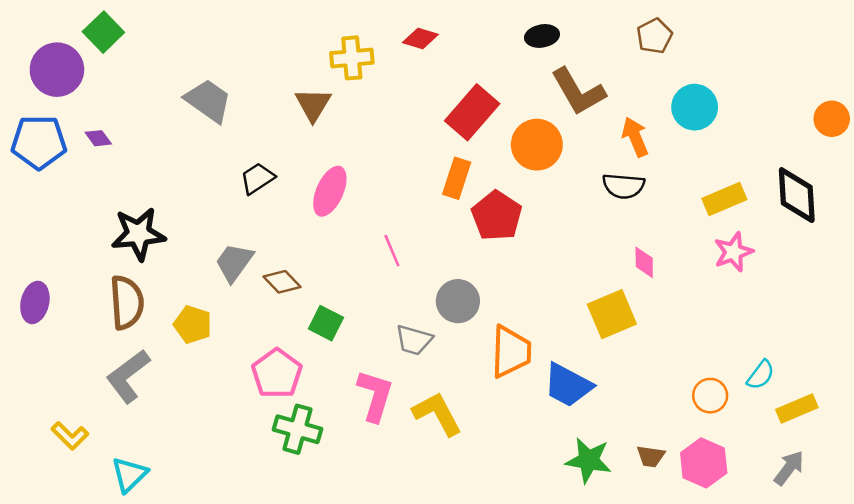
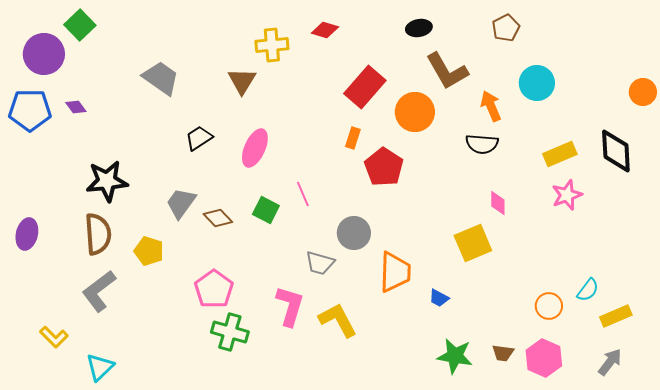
orange rectangle: (457, 178) -> (353, 138), size x0.7
green square: (326, 323) -> (266, 210), moved
blue trapezoid: (568, 385) -> (439, 298), size x0.5

